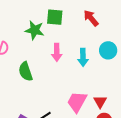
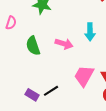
pink arrow: (57, 52) -> (64, 44), moved, turned -72

